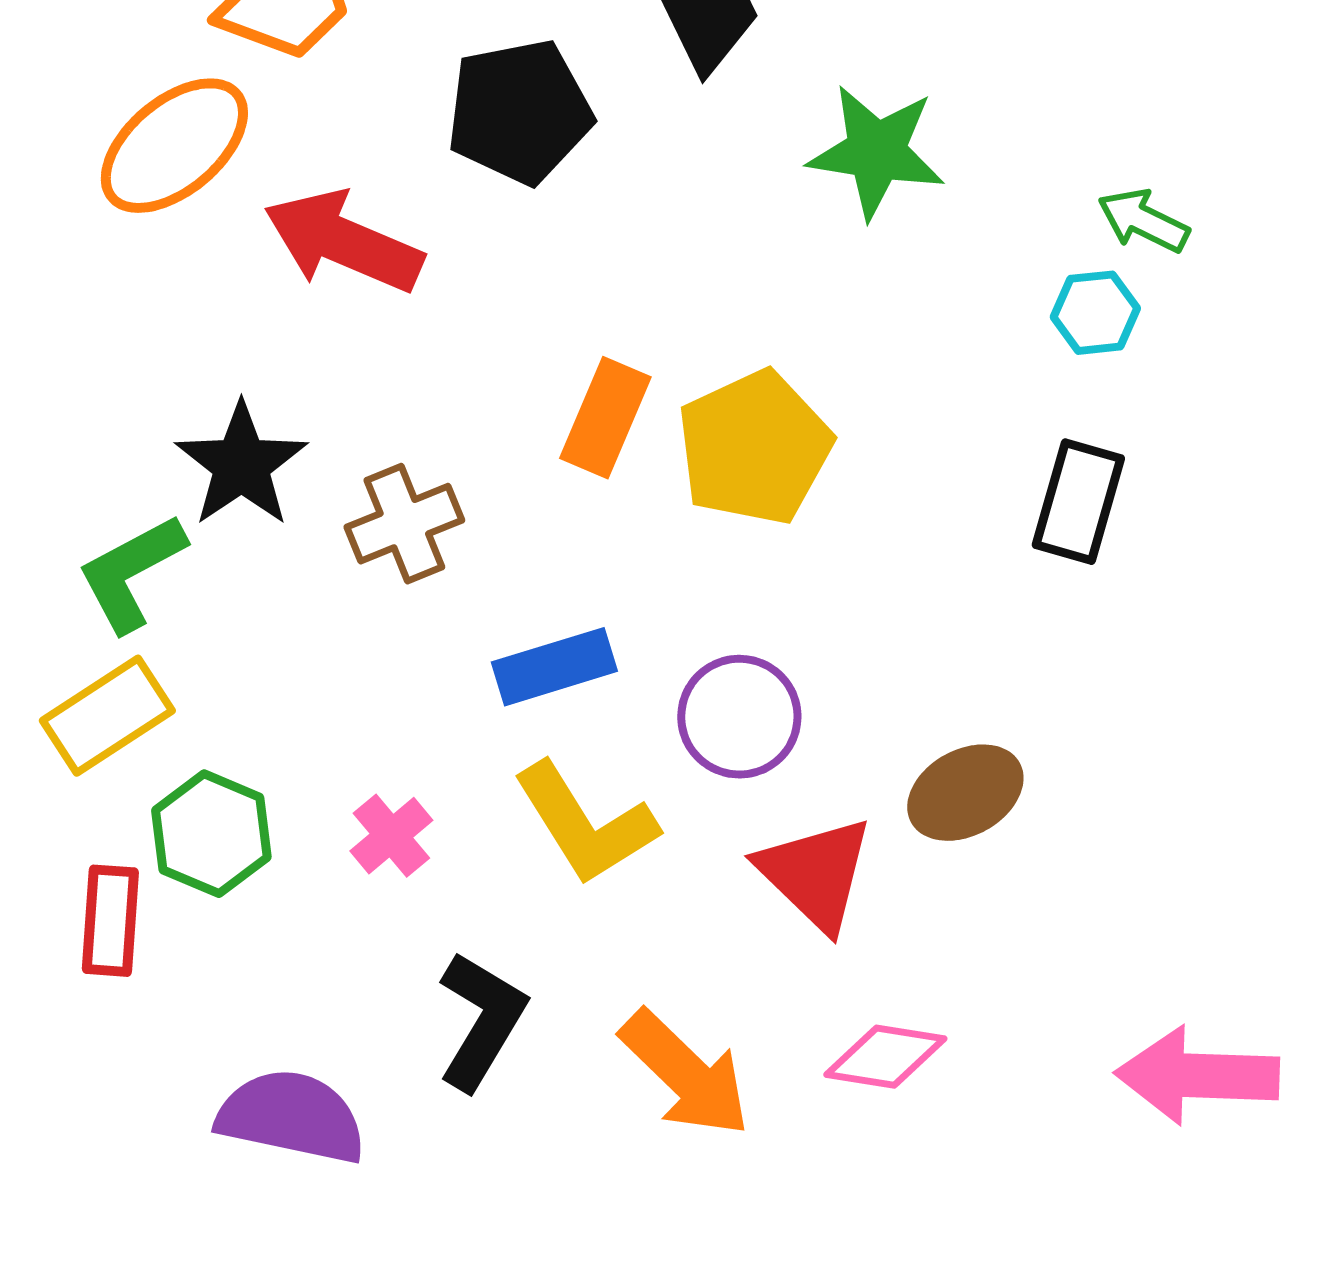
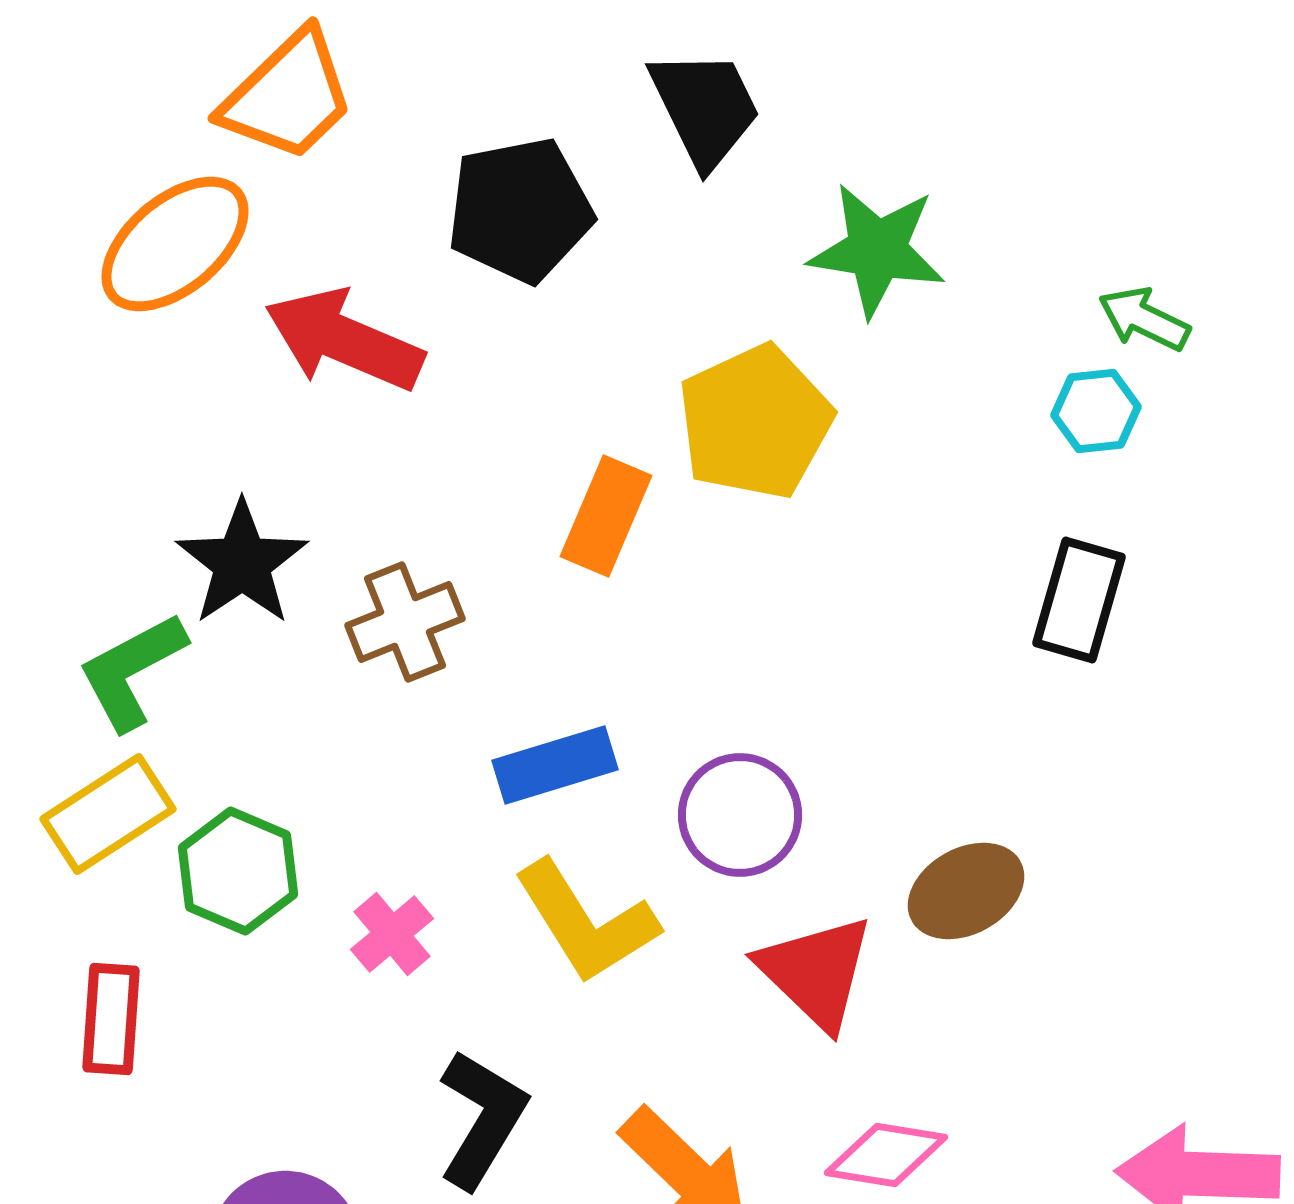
yellow pentagon: (754, 448) -> (755, 422), moved
green hexagon: (211, 834) -> (238, 871), moved

